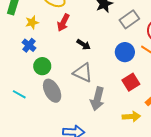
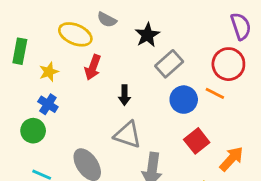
gray rectangle: (129, 19) -> (169, 64), moved
black arrow: (84, 44) -> (124, 95), turned 64
green circle: (42, 66) -> (33, 131), moved

